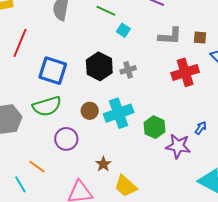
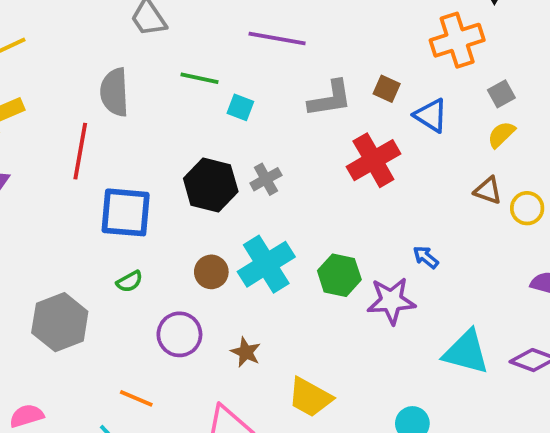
brown square: (200, 38) -> (387, 89), turned 32
red line: (20, 43) -> (80, 151), moved
green semicircle: (47, 106) -> (130, 281), size x0.5
blue arrow: (201, 128) -> (426, 257), turned -72
brown star: (103, 164) -> (246, 352), moved

